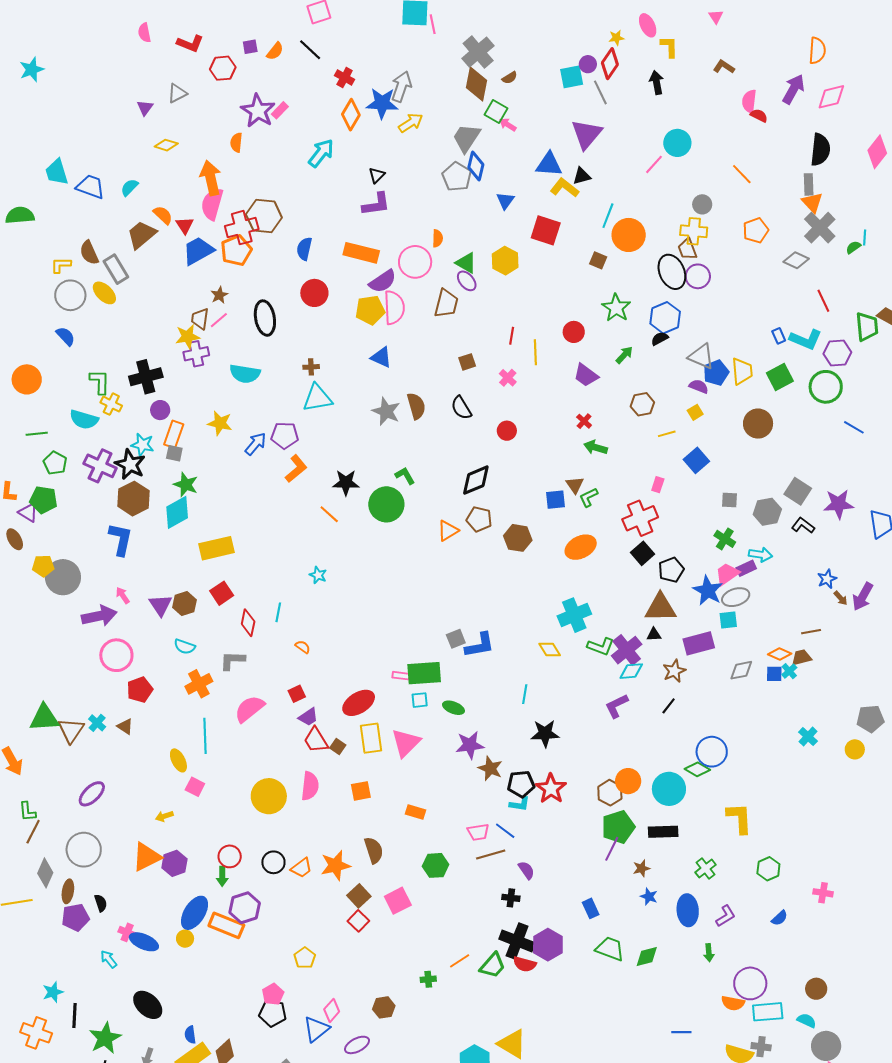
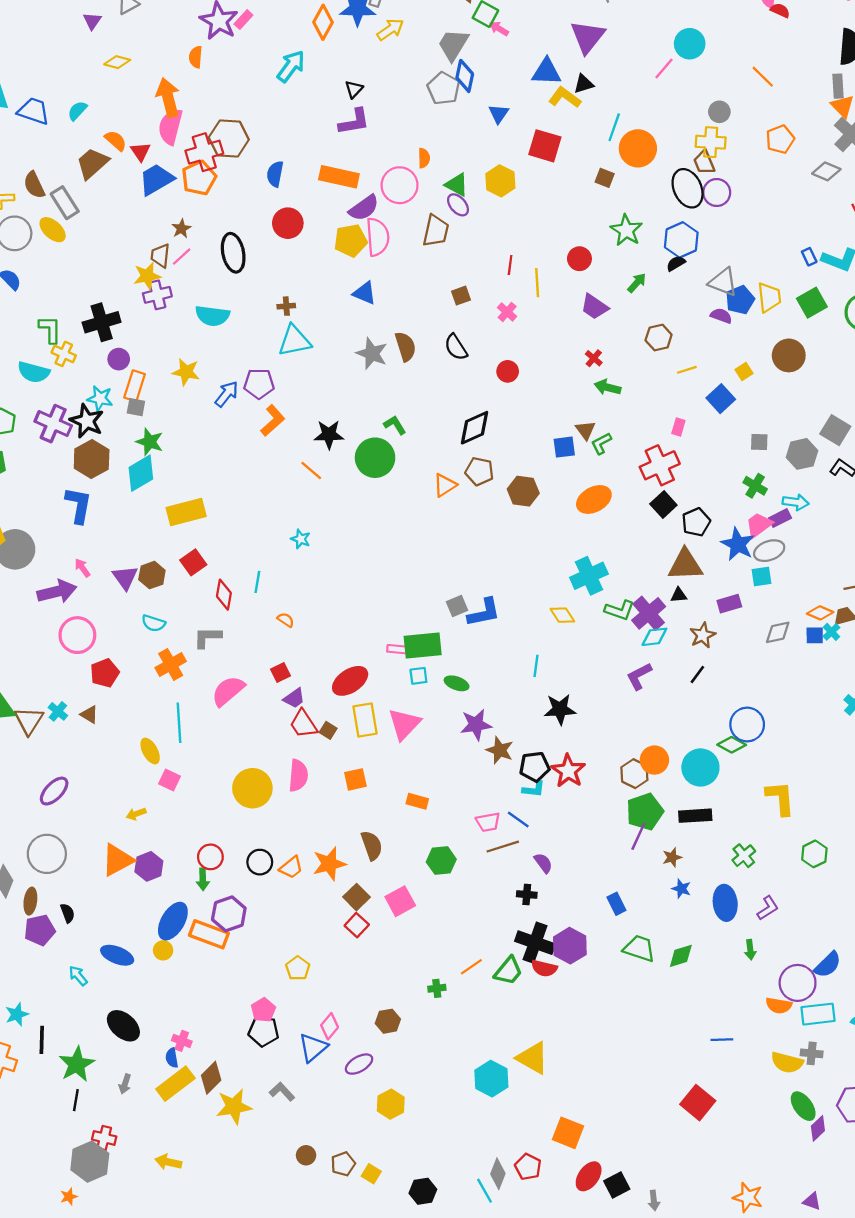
yellow square: (695, 412) -> (744, 372), moved
purple rectangle: (699, 643) -> (729, 604), size x0.7
blue semicircle: (780, 918) -> (828, 965), moved, size x1.5
pink cross: (127, 932) -> (182, 1041), moved

